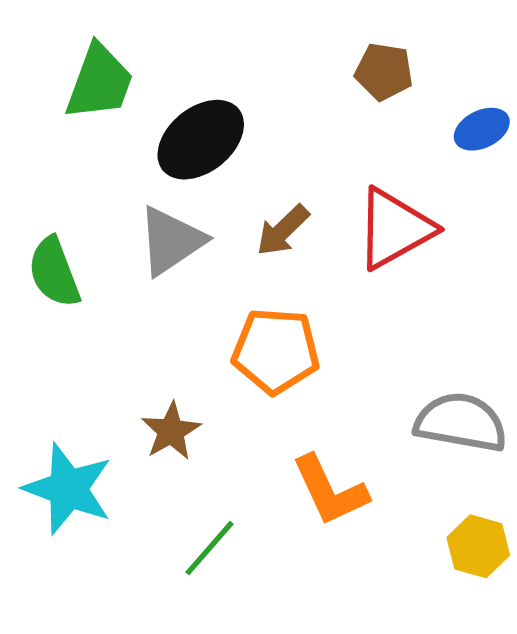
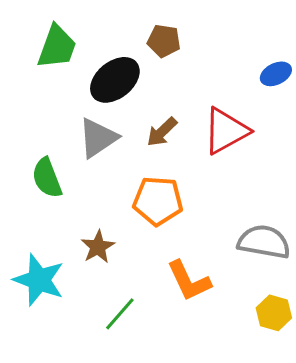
brown pentagon: (384, 72) -> (164, 41), moved
green semicircle: (54, 272) -> (47, 178), moved

